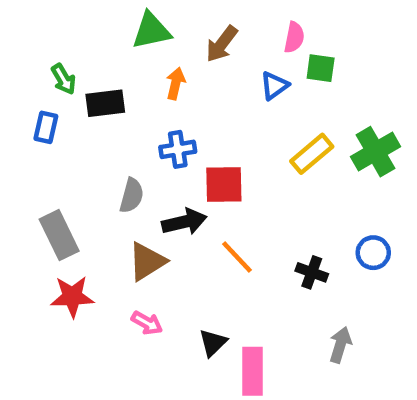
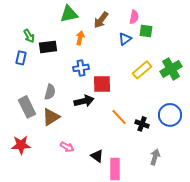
gray semicircle: (132, 196) -> (50, 92), moved
blue circle: (373, 253) -> (170, 115), size x1.5
orange line: (237, 257) -> (119, 117), moved
brown triangle: (147, 261) -> (51, 117), moved
red star: (72, 297) -> (21, 145), moved
black triangle: (213, 343) -> (97, 156), turned -40

